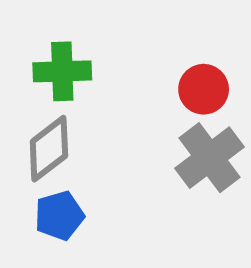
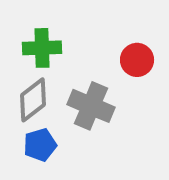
gray cross: (210, 158) -> (91, 106), moved, turned -30

